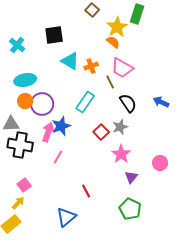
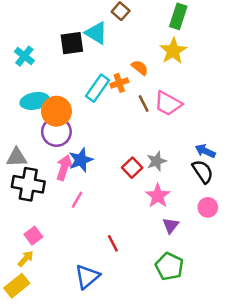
yellow star: (117, 27) -> (173, 51), moved
orange semicircle: (113, 42) -> (140, 68), moved
cyan triangle: (70, 61) -> (96, 33), moved
pink trapezoid: (122, 68) -> (168, 104), moved
orange circle: (25, 101) -> (56, 111), moved, size x1.5
cyan rectangle: (85, 102) -> (97, 88), moved
blue arrow: (161, 102) -> (205, 151), moved
black semicircle: (128, 103) -> (203, 171), moved

